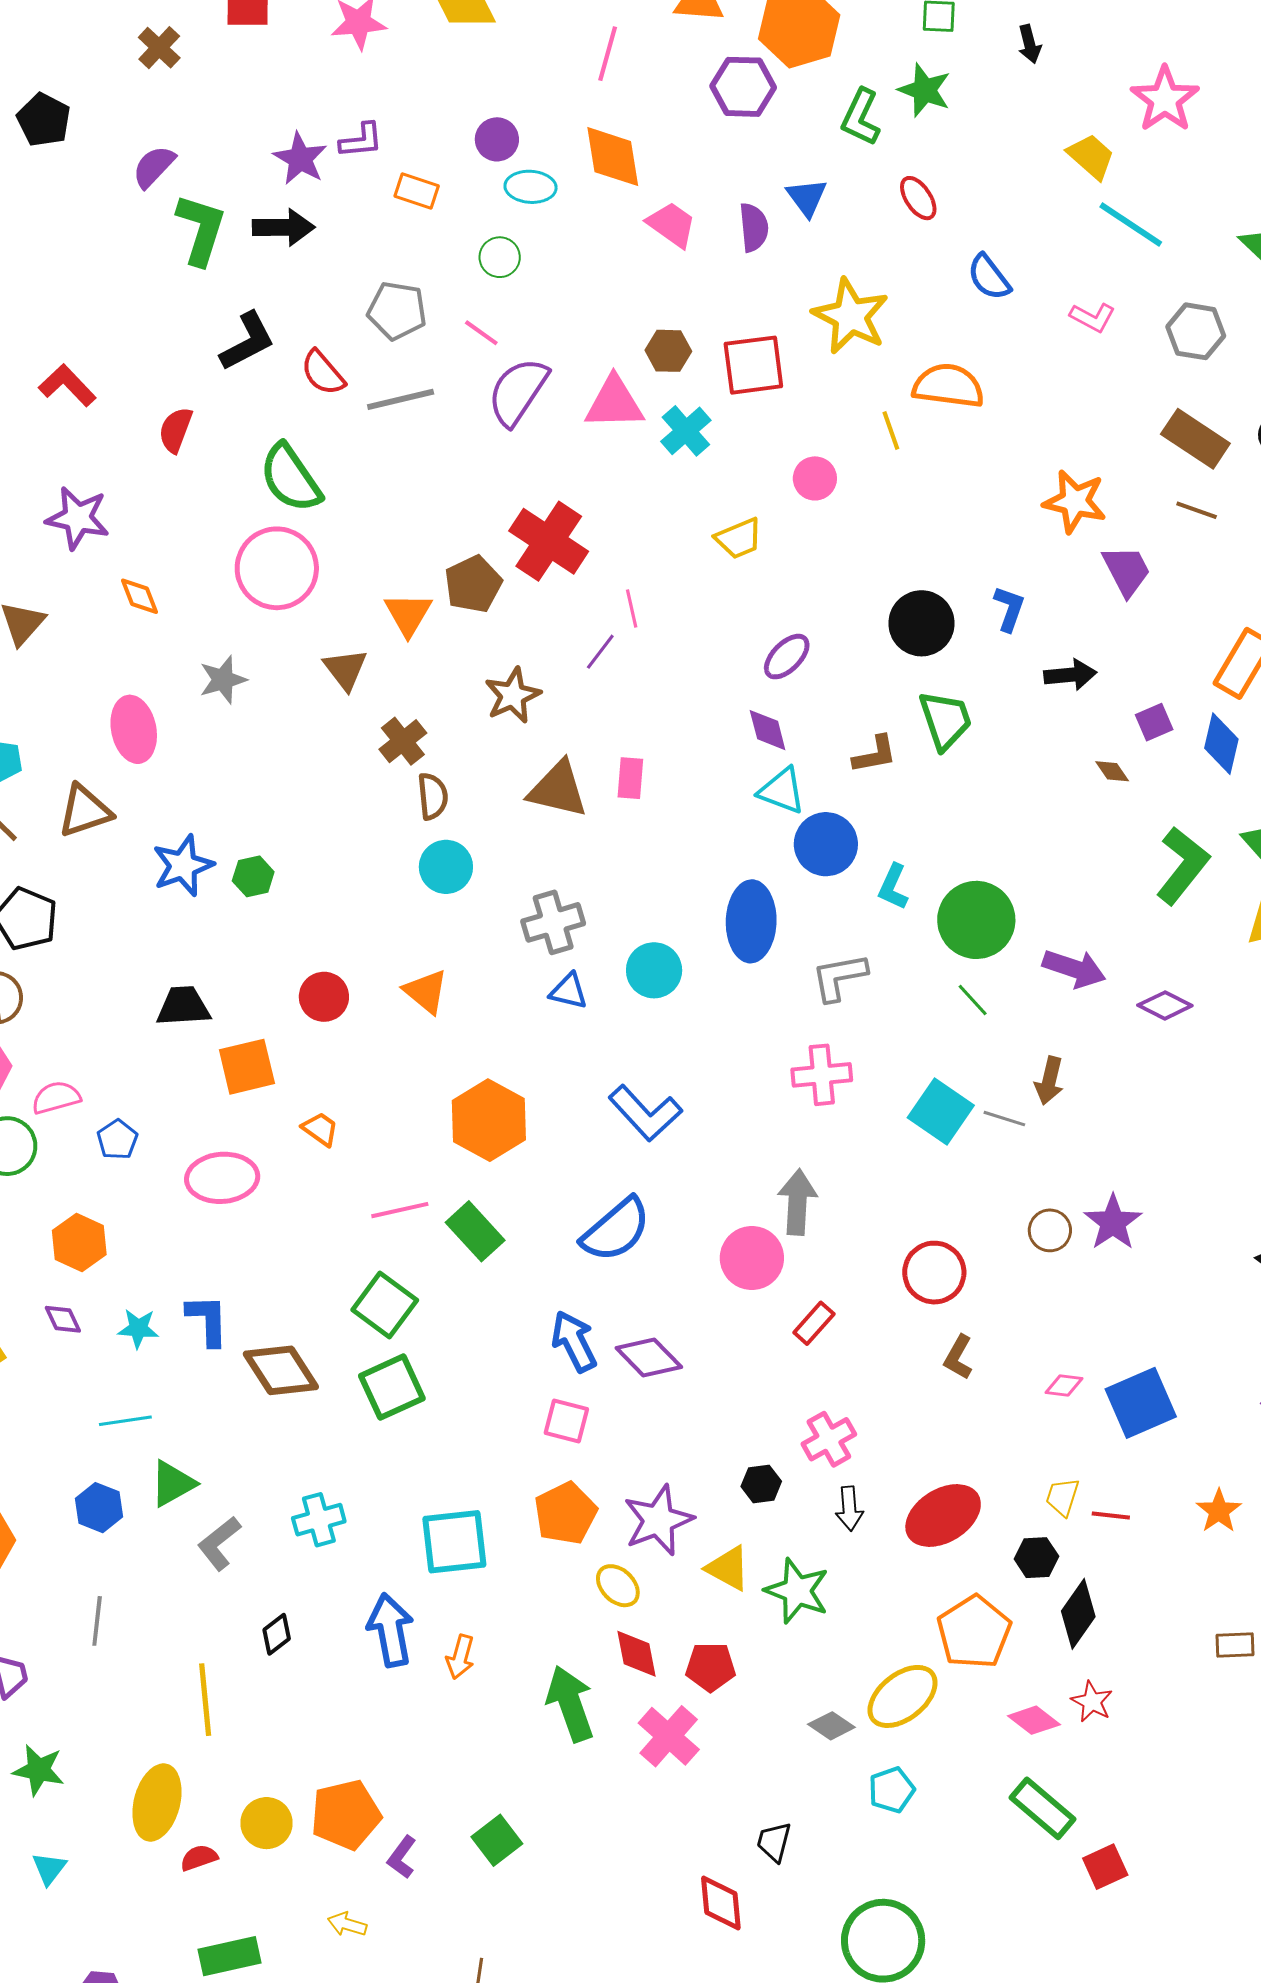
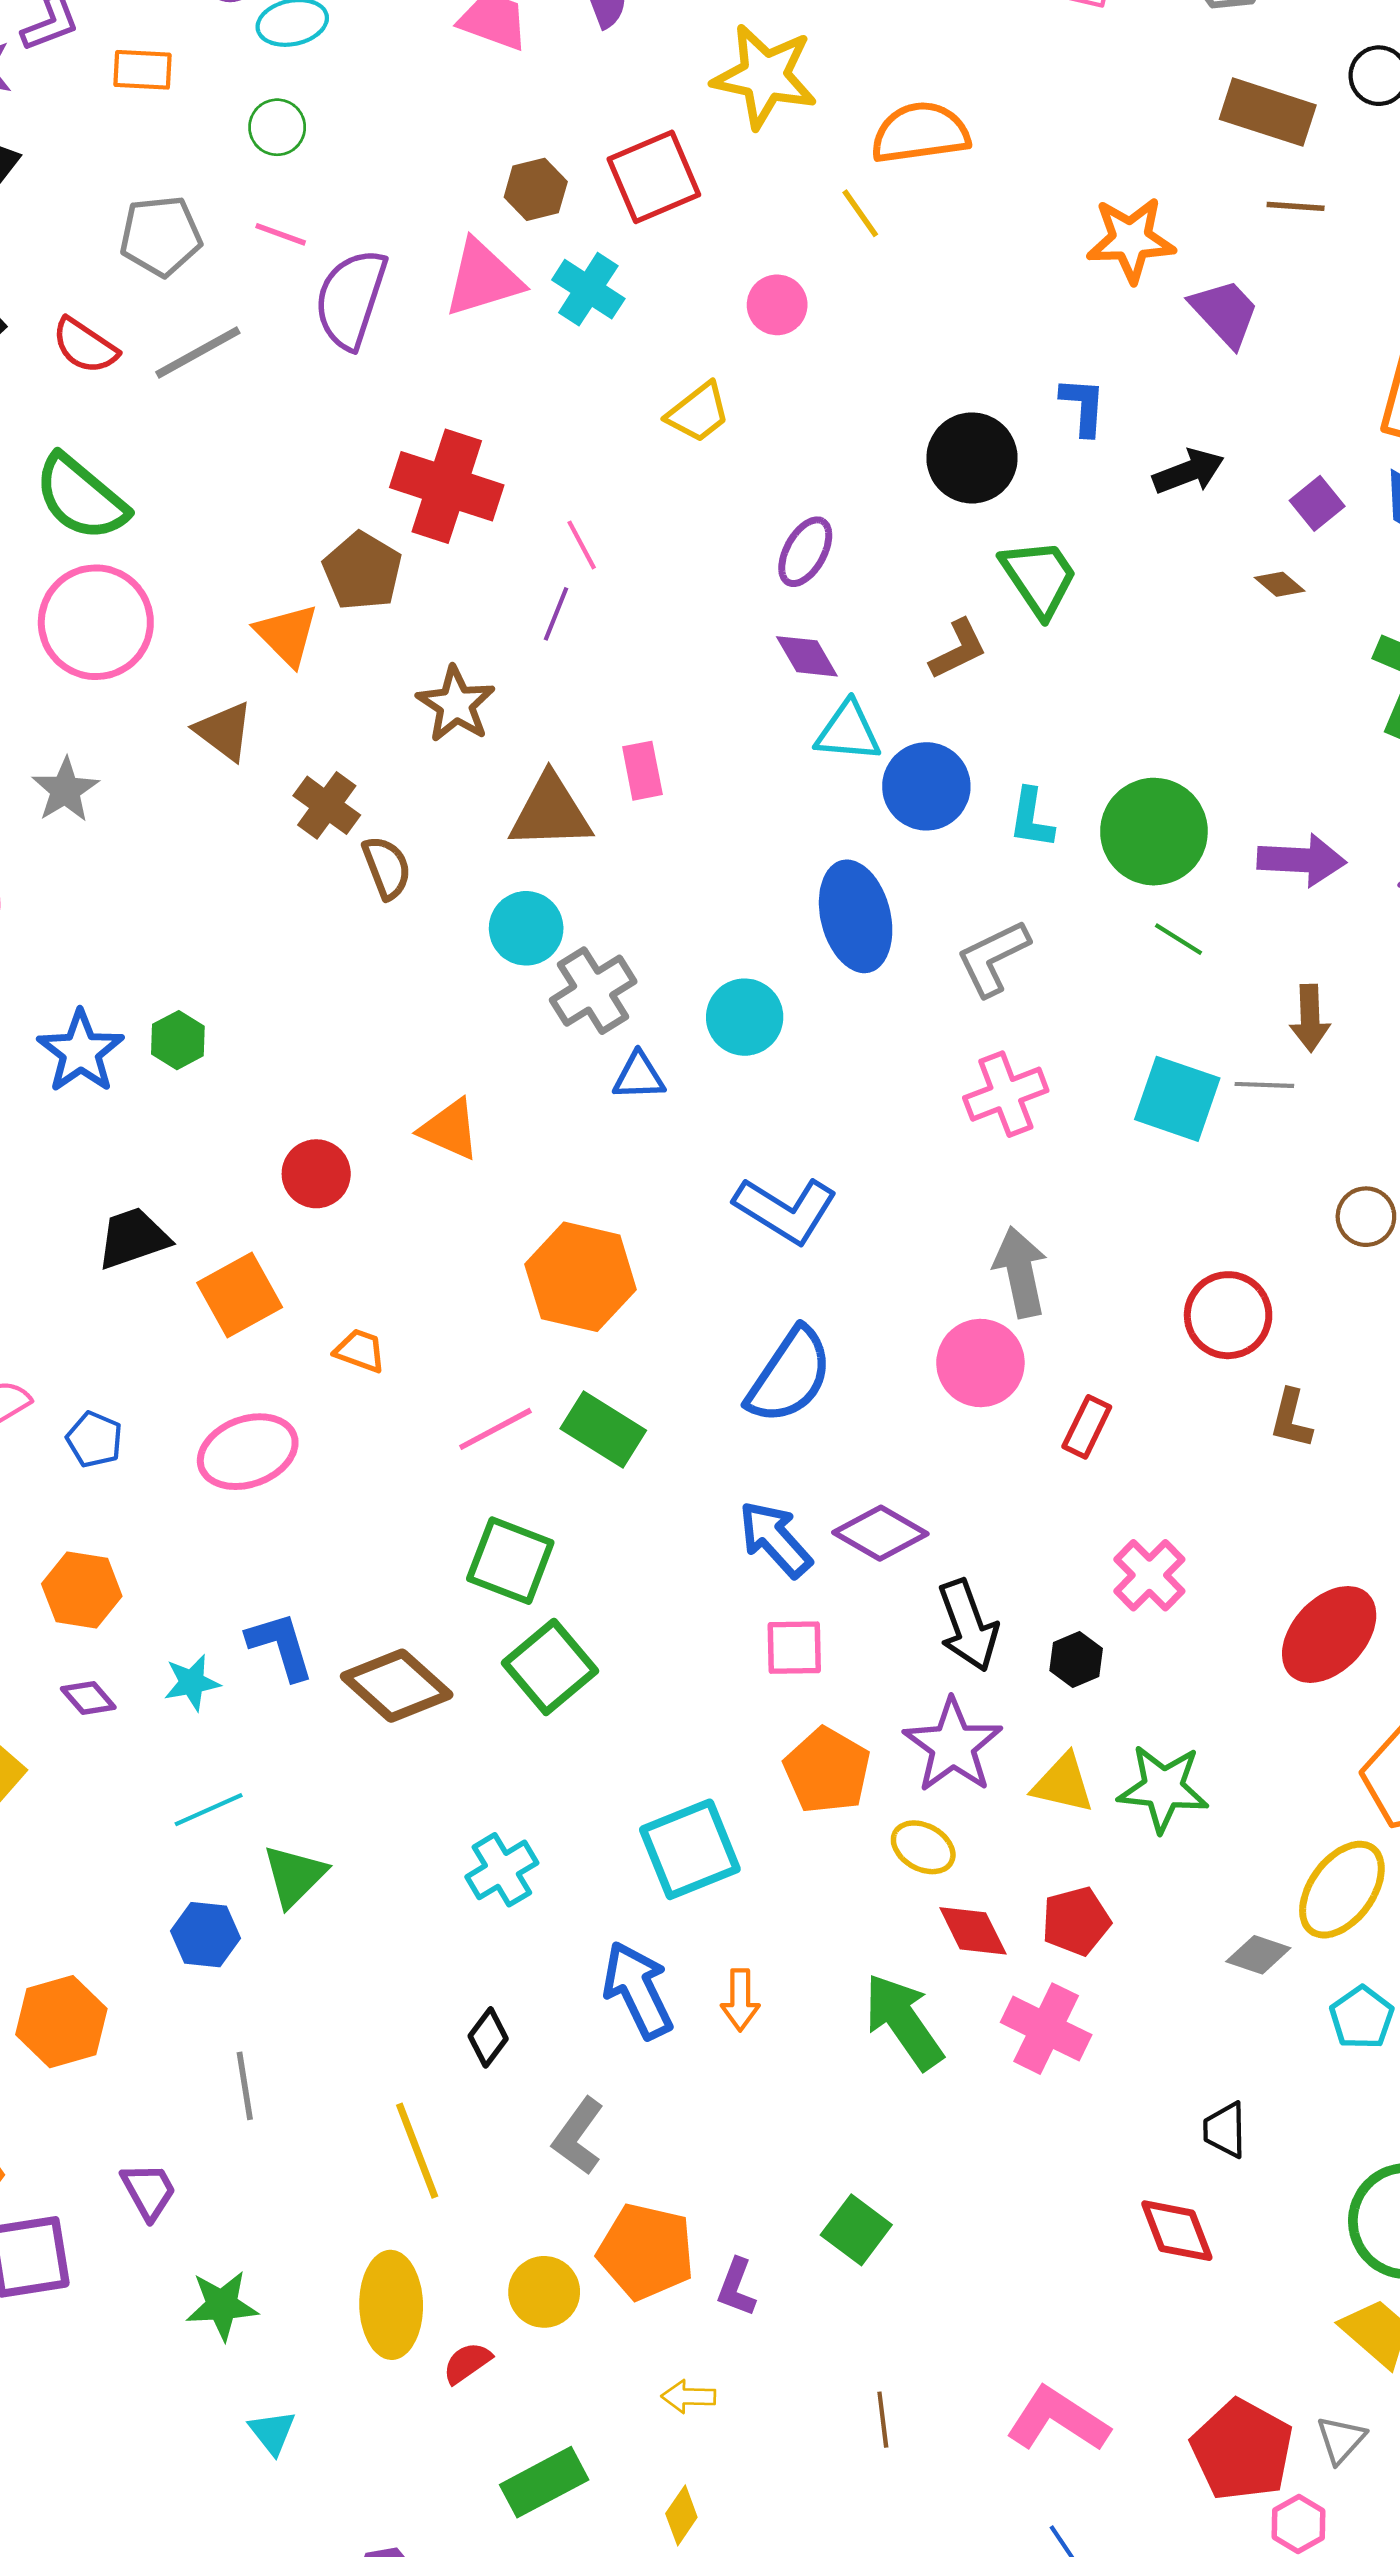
cyan circle: (446, 867) -> (526, 928), moved
black arrow: (849, 1508) -> (968, 1625), moved, size x1.5
gray L-shape: (219, 1543) -> (578, 2136), moved
orange pentagon: (346, 1815) -> (646, 2252), turned -30

